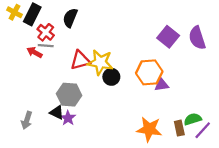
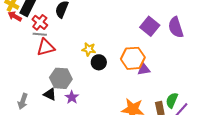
red arrow: (35, 52) -> (15, 16), moved
red triangle: (80, 60) -> (46, 47), moved
yellow star: (100, 62) -> (89, 49), size x0.6
purple star: (68, 118) -> (72, 97), moved
green semicircle: (193, 119) -> (172, 100), turned -49

